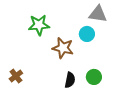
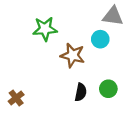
brown cross: (16, 76) -> (16, 98), moved

